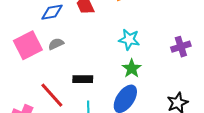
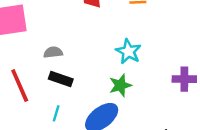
gray semicircle: (56, 44) -> (53, 52), moved

